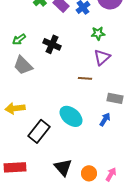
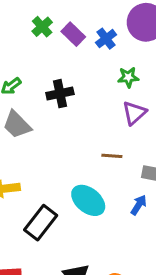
black cross: (52, 44) -> (60, 94), turned -36
brown line: (85, 78) -> (112, 156), moved

